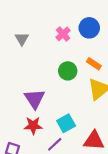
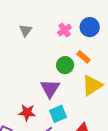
orange rectangle: (94, 64) -> (83, 57), moved
purple triangle: (35, 99) -> (50, 88), moved

